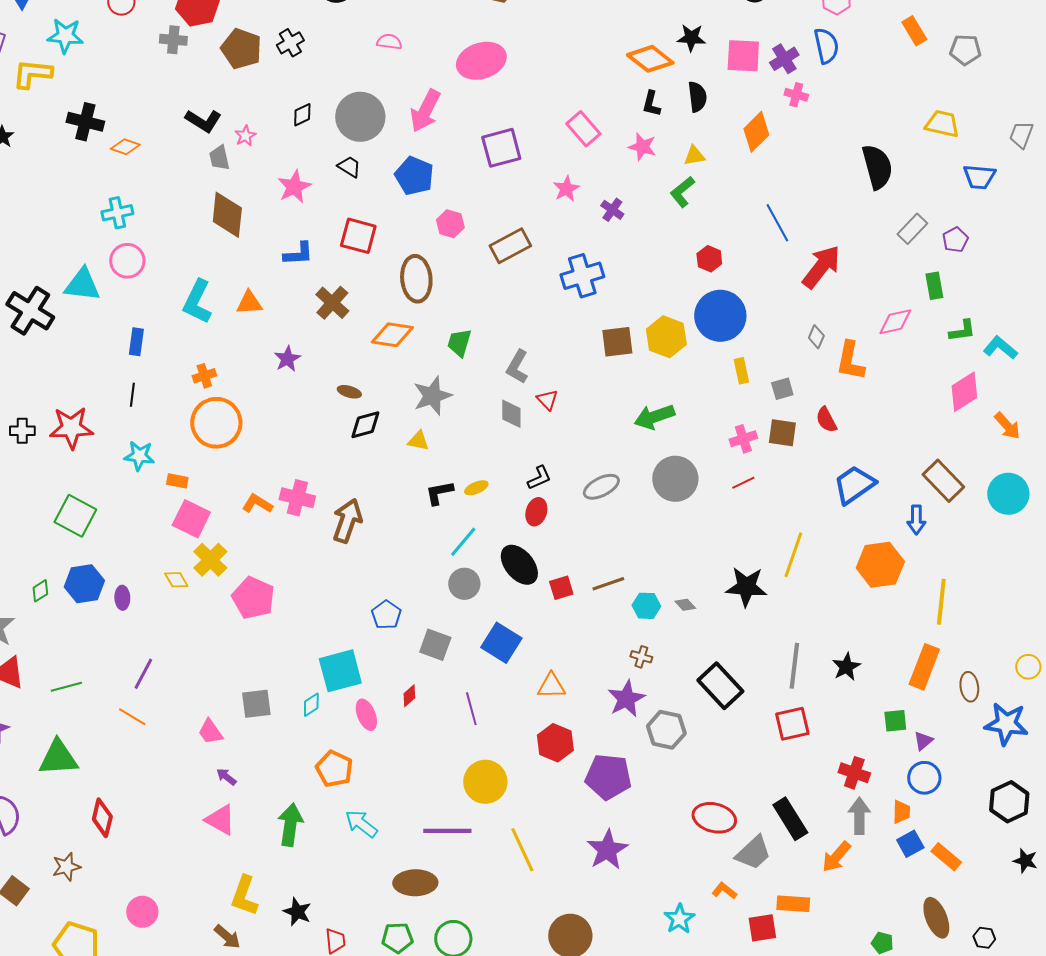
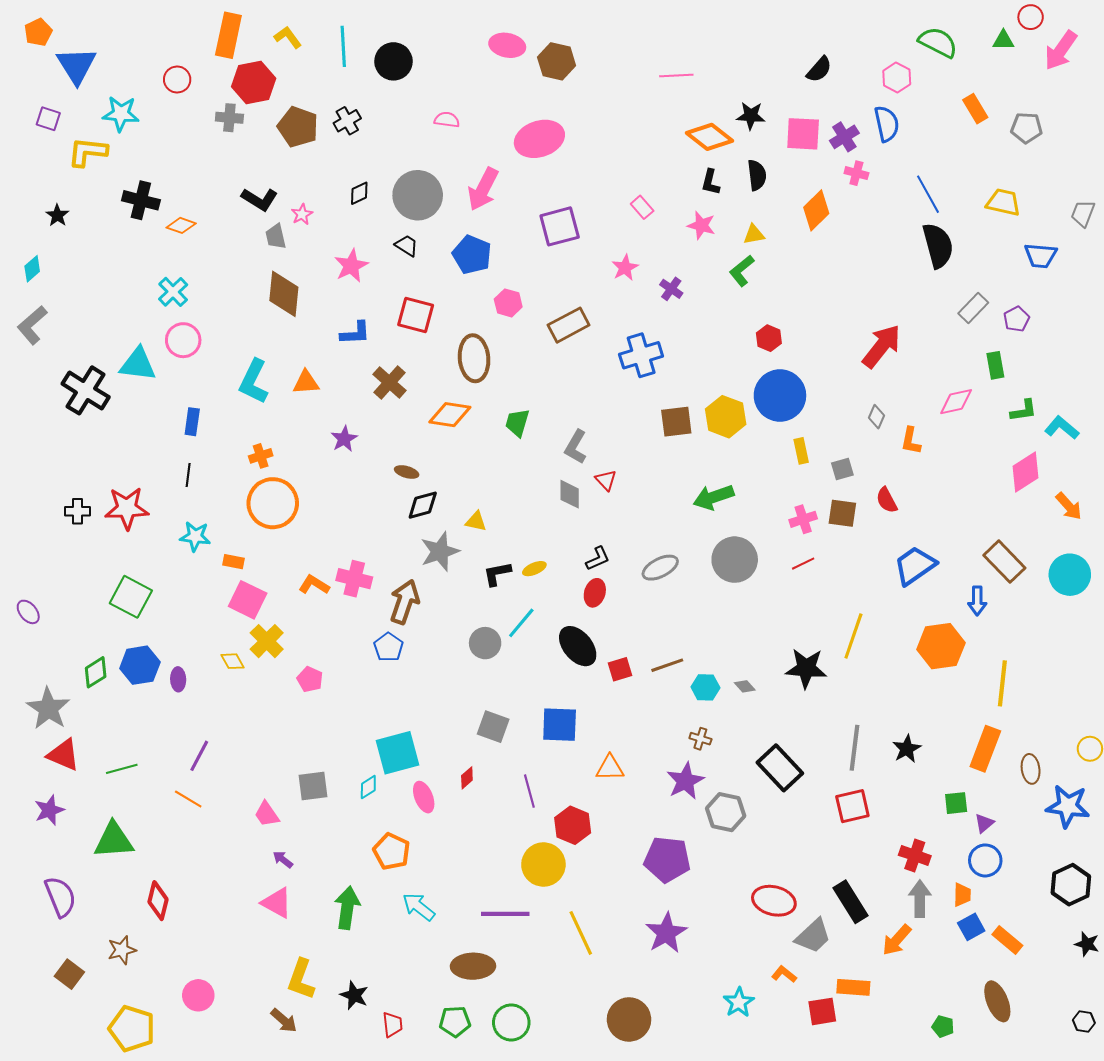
pink rectangle: (583, 129) -> (642, 207), size x0.7
cyan cross: (117, 213) -> (173, 292), turned -32
blue line: (777, 223) -> (928, 194), moved
orange L-shape: (850, 361) -> (911, 441), size x0.7
gray star: (432, 396) -> (440, 552), moved
gray circle: (464, 584) -> (485, 643), moved
green diamond: (40, 591) -> (96, 672), size x1.4
pink pentagon: (253, 598) -> (310, 679), size x0.6
blue pentagon: (386, 615) -> (388, 647), moved
blue square: (501, 643) -> (560, 725), turned -30
red hexagon: (555, 743) -> (573, 825), moved
black hexagon: (984, 938) -> (1084, 1021), moved

